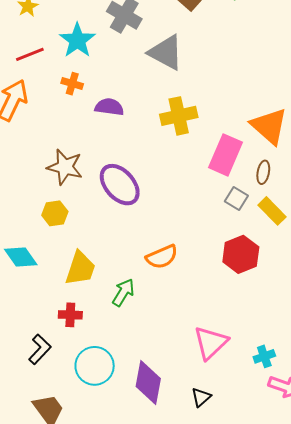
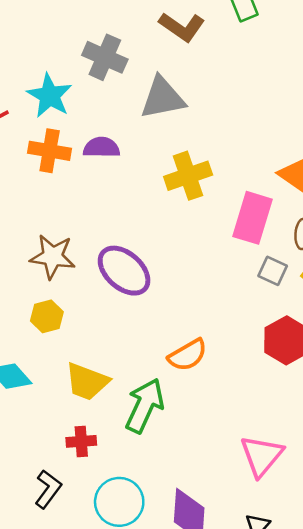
gray triangle: (166, 52) -> (163, 98), turned -33
orange cross: (72, 84) -> (50, 151), size x1.5
purple semicircle: (109, 107) -> (102, 147), moved
yellow trapezoid: (80, 268) -> (87, 382), turned 99
green arrow: (123, 293) -> (145, 406), size x1.5

